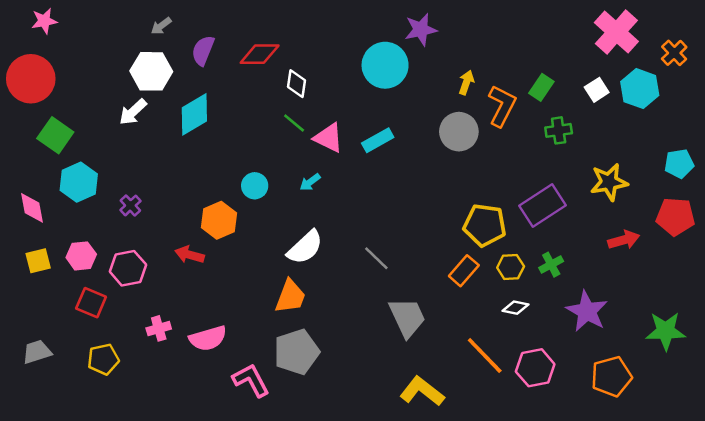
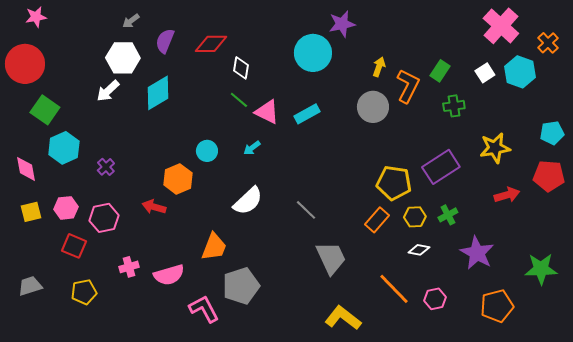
orange trapezoid: (290, 296) -> (214, 247), moved
pink hexagon: (535, 368) -> (435, 299), size x0.7

